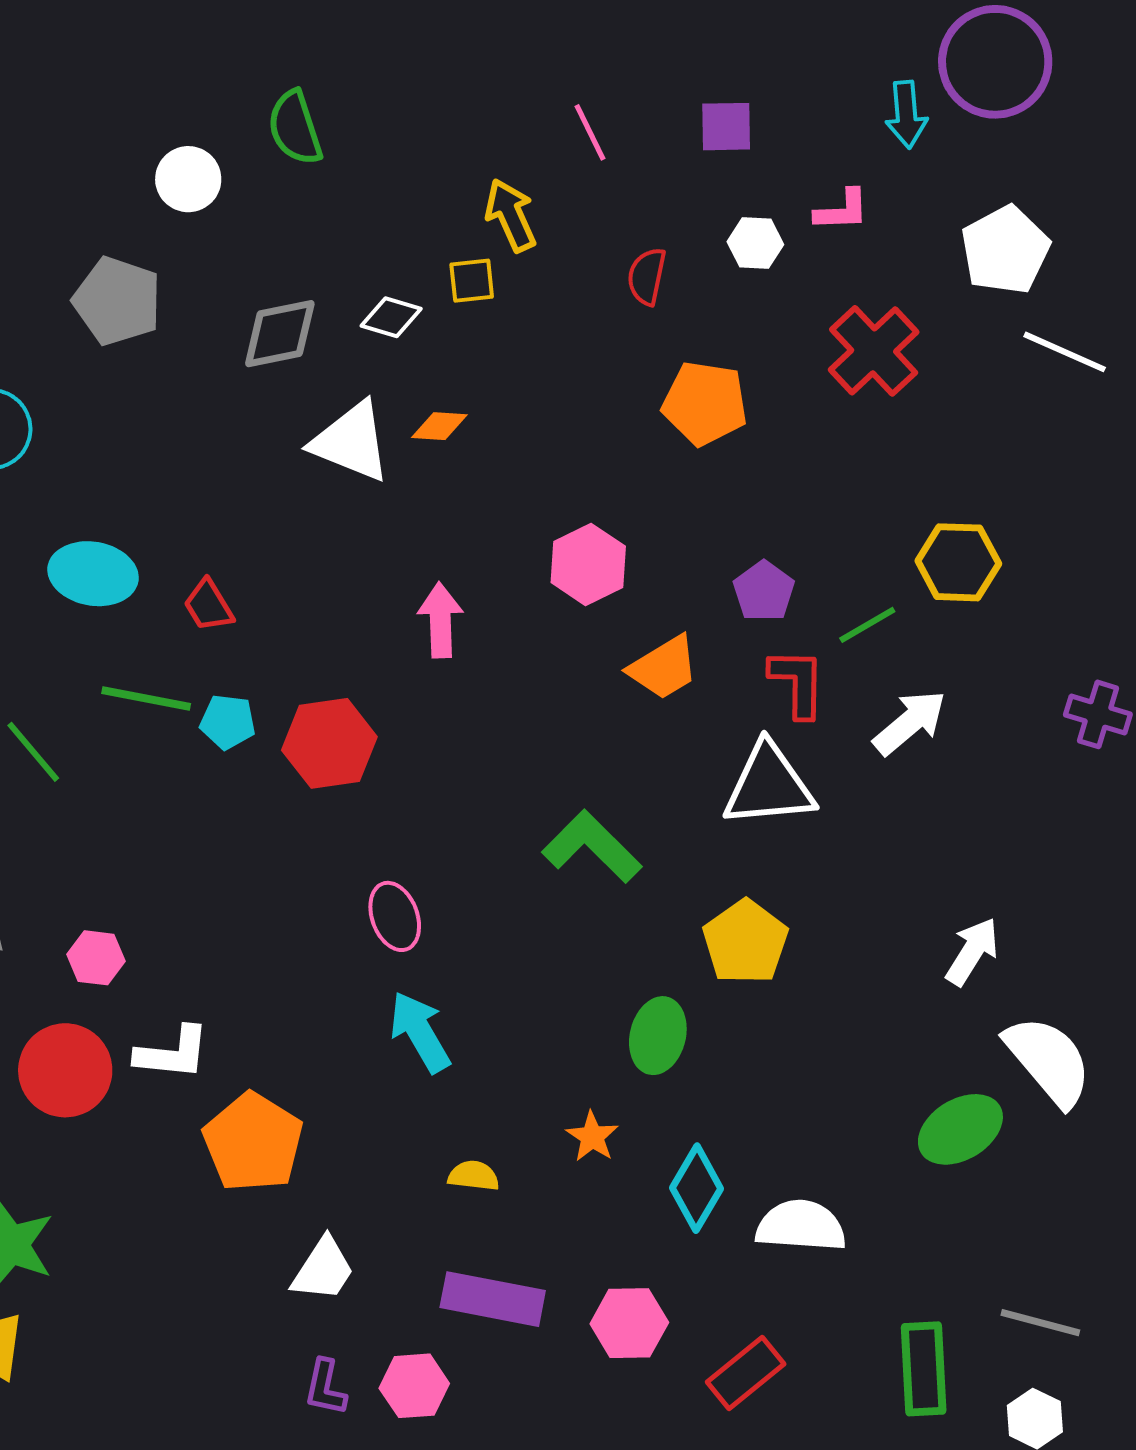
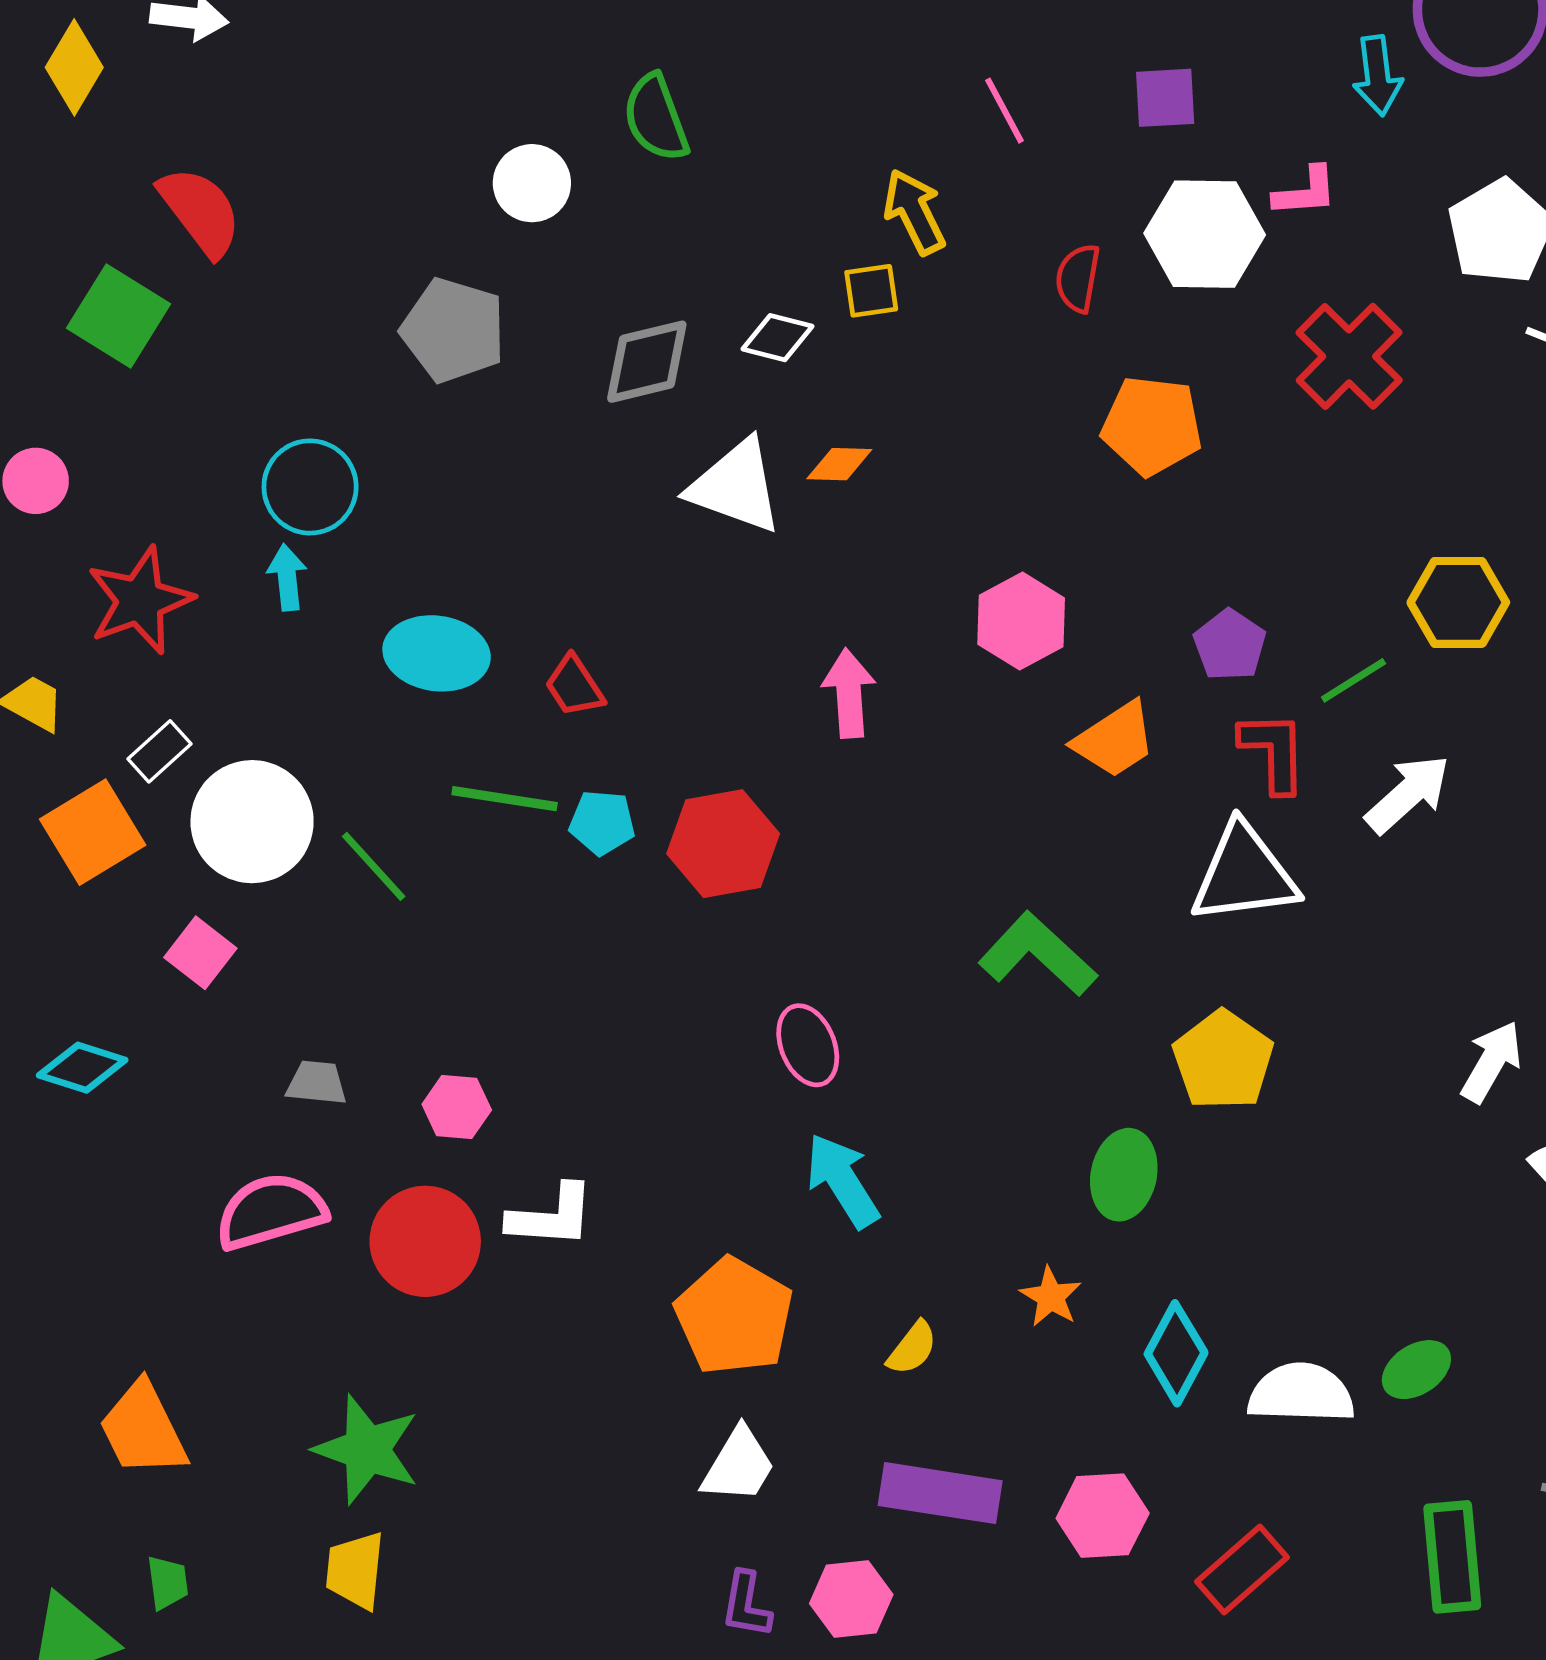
white hexagon: (755, 243) -> (1205, 234), size x1.8
green ellipse: (960, 1129) -> (1416, 1370), moved, size x0.7
orange pentagon: (253, 1142) -> (734, 1316), moved
yellow semicircle: (474, 1176) -> (912, 1348), turned 123

